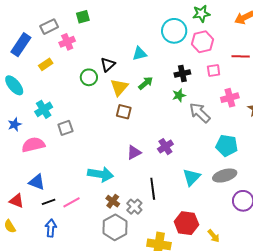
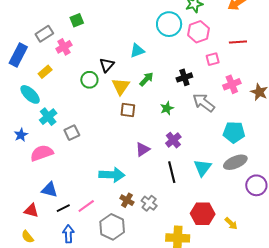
black cross: (182, 73) -> (184, 77), moved
cyan ellipse: (14, 85) -> (30, 94), moved
green star: (179, 95) -> (167, 108), moved
black line: (153, 189) -> (172, 172), moved
gray hexagon: (115, 227) -> (112, 227), moved

